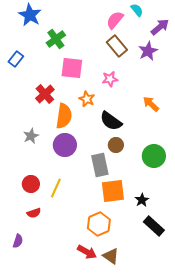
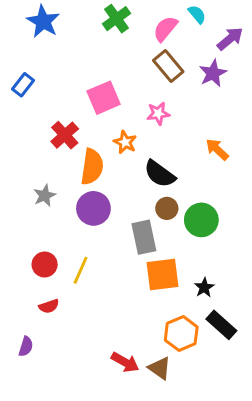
green cross: (56, 39) -> (116, 19), moved
pink square: (72, 68) -> (104, 98), turned -30
green circle: (154, 156) -> (201, 220), moved
orange hexagon: (99, 224) -> (181, 334), moved

